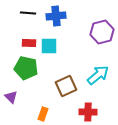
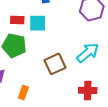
red cross: (88, 112) -> (88, 90), moved
orange rectangle: (43, 114) -> (23, 93), moved

